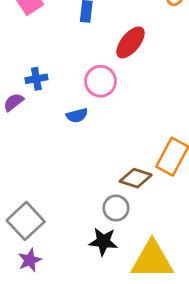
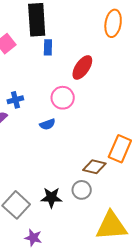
black star: (103, 242) -> (51, 198), moved
purple star: (30, 260) -> (33, 238), moved, turned -30

